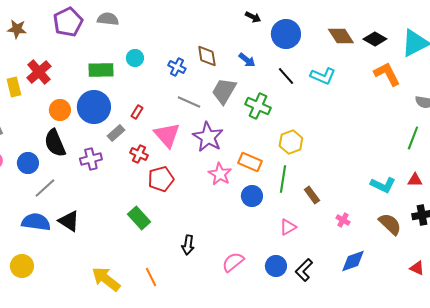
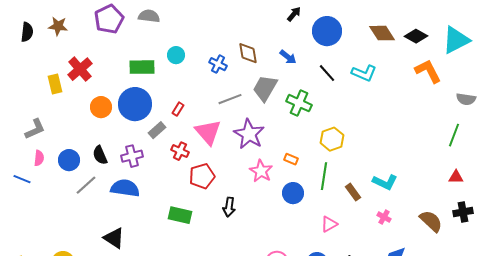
black arrow: (253, 17) -> (294, 14), turned -77
gray line: (189, 102) -> (230, 99), turned -45
black semicircle: (55, 143) -> (100, 155), moved, size x0.7
orange rectangle: (250, 162) -> (291, 159), size x0.6
cyan L-shape: (383, 185) -> (385, 182), moved
green rectangle: (139, 218) -> (180, 215), turned -35
black triangle: (69, 221) -> (114, 238), moved
blue semicircle: (36, 222) -> (125, 188), moved
black arrow: (188, 245) -> (229, 207), moved

